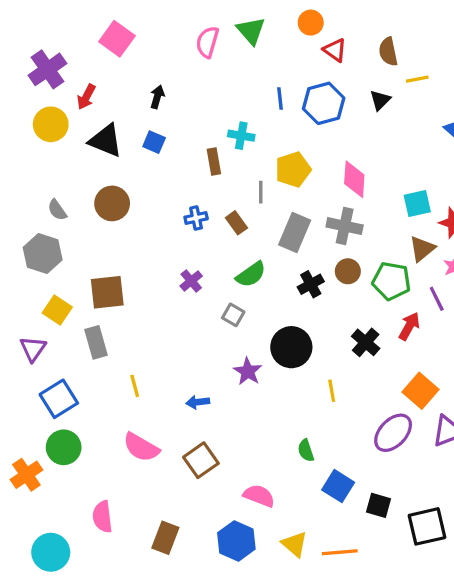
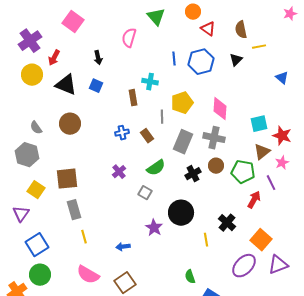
pink semicircle: (207, 42) -> (129, 38), moved
black arrow: (157, 97) -> (98, 58), turned 152
gray rectangle: (96, 342) -> (74, 210), moved
black cross: (366, 342) -> (227, 223), moved

